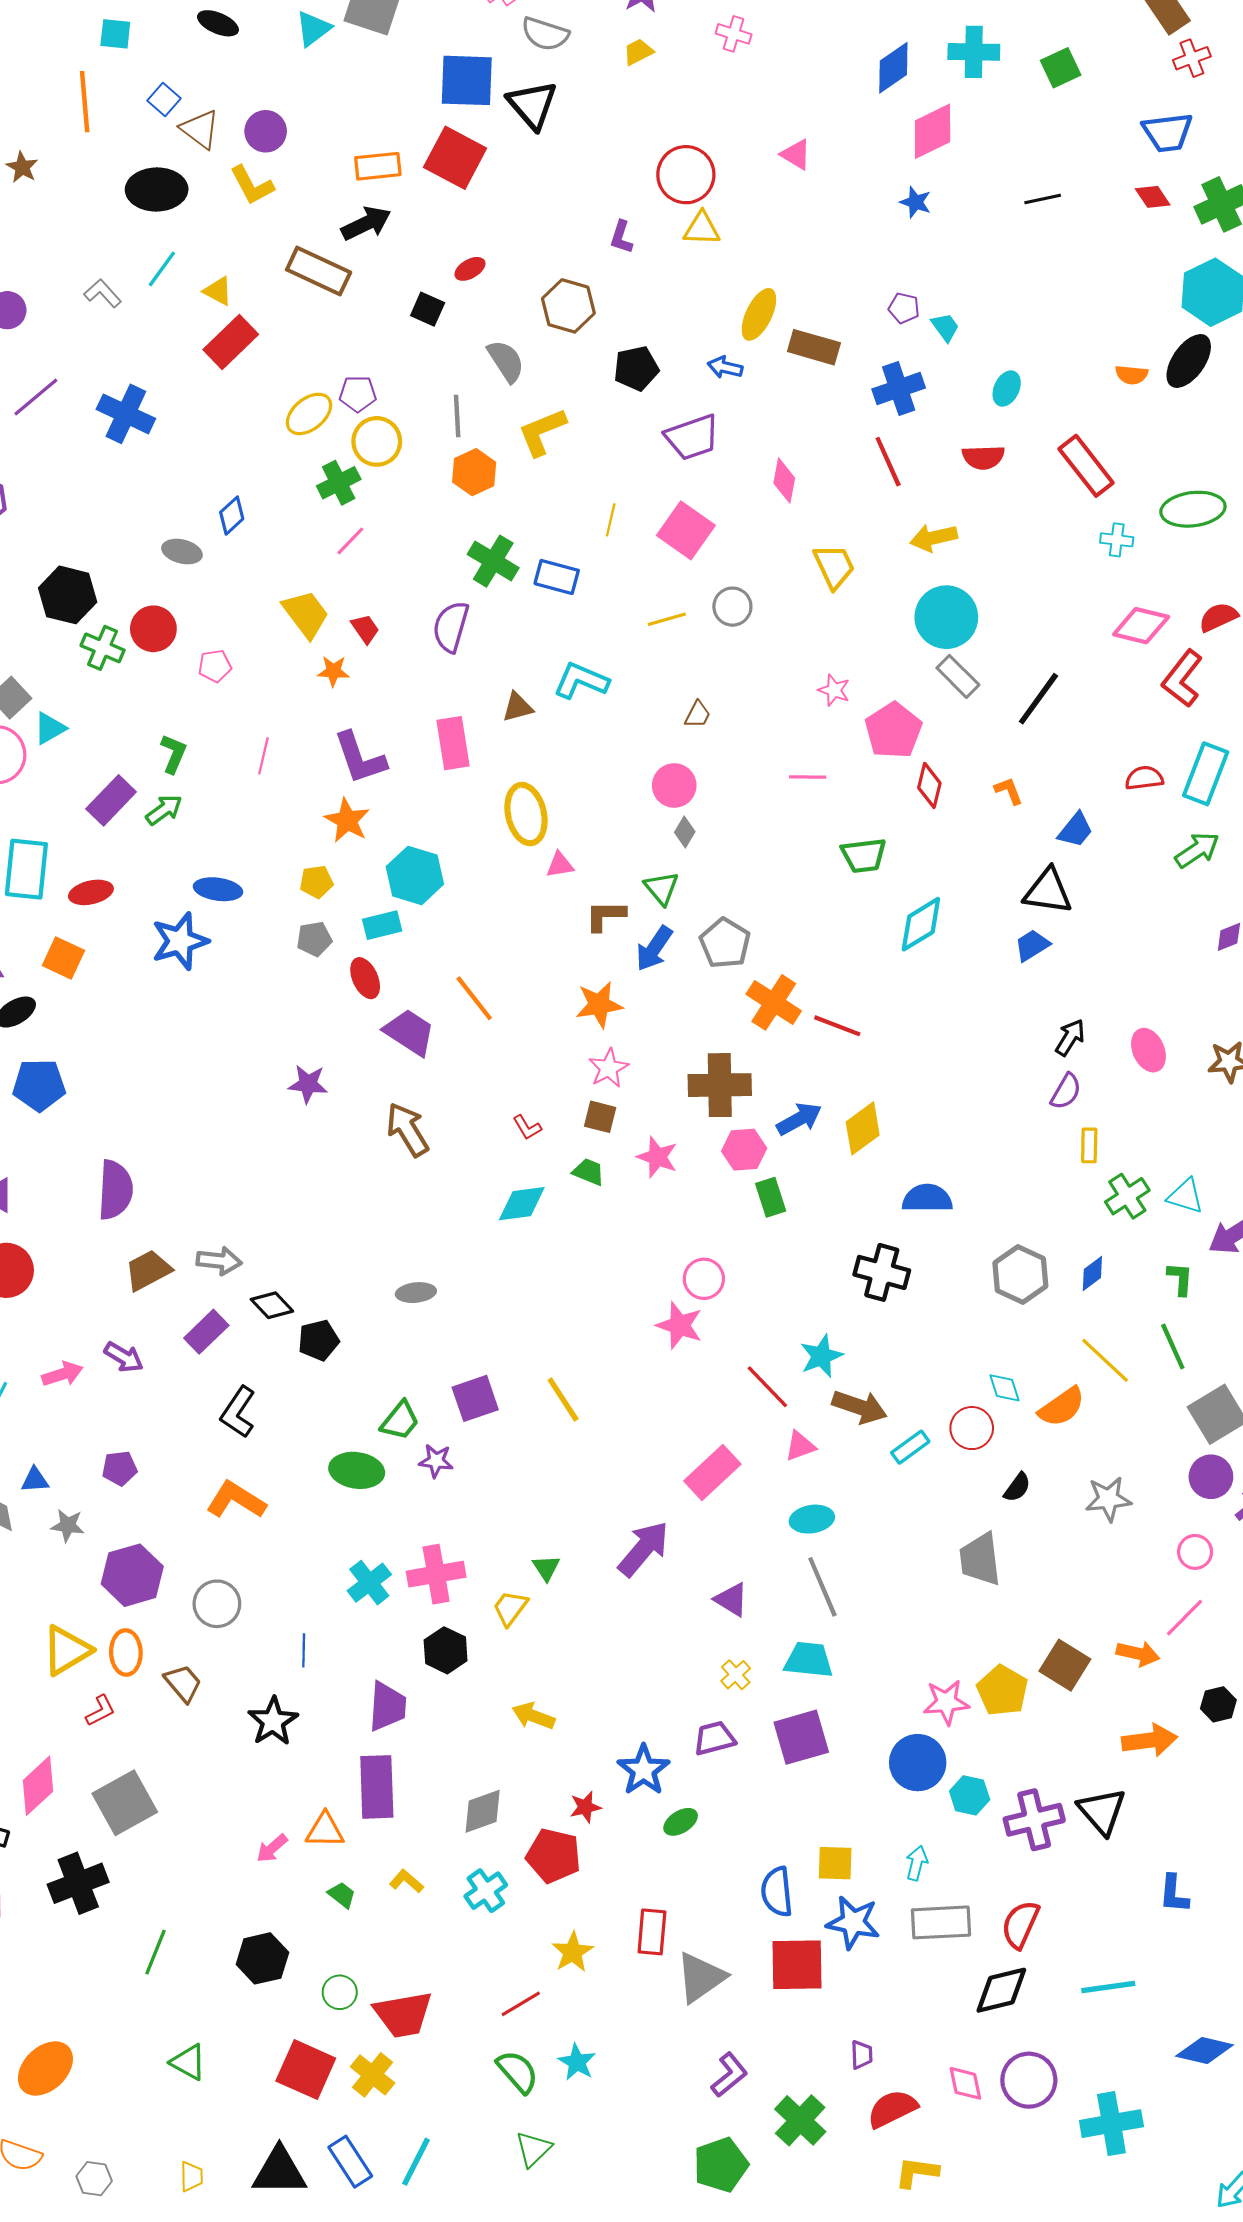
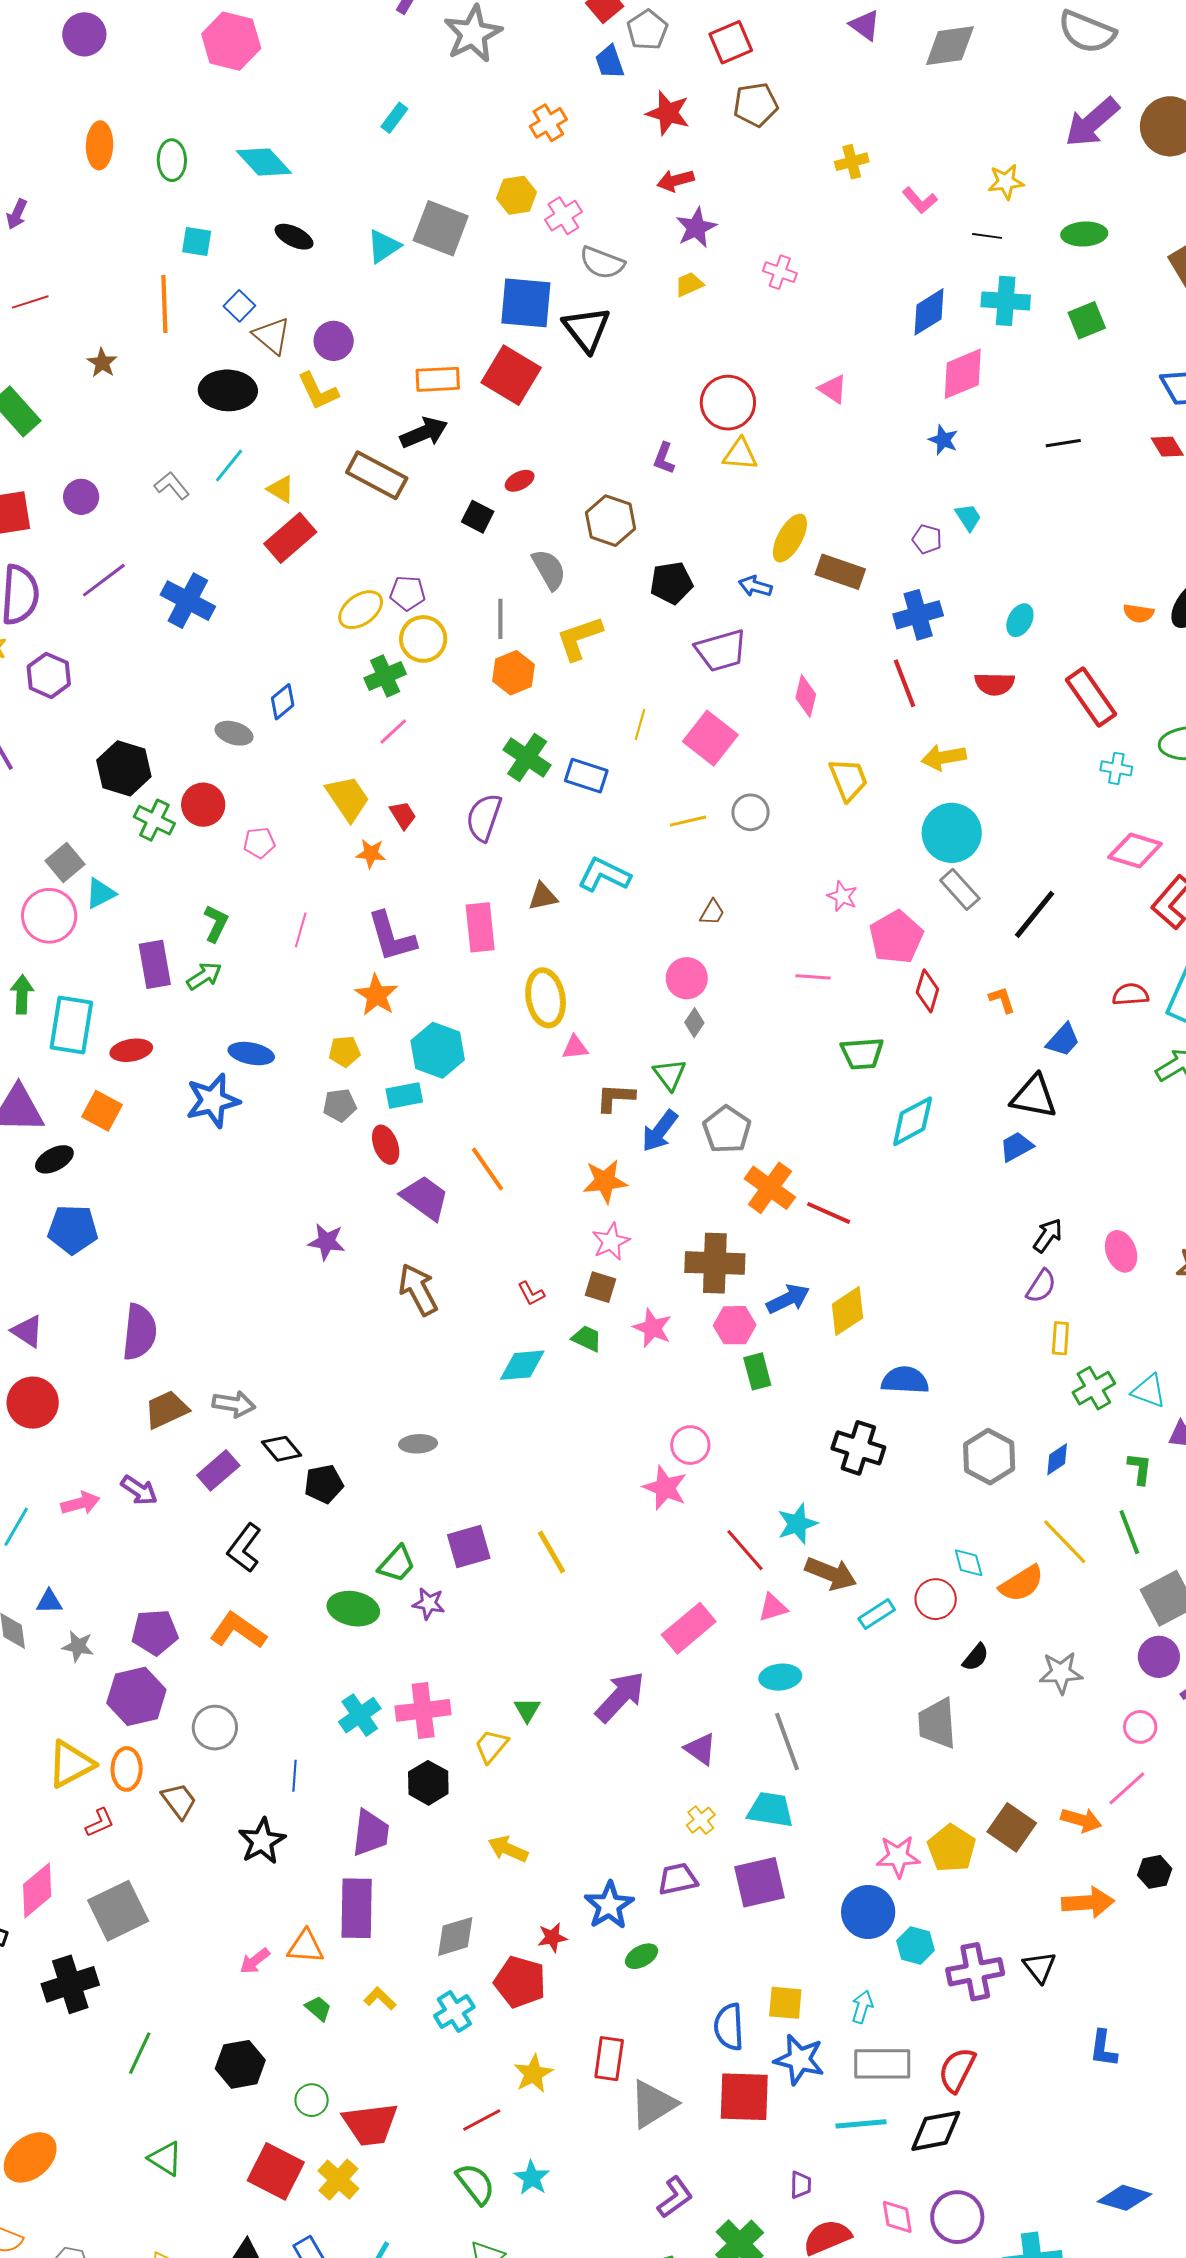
cyan trapezoid: (945, 327) -> (968, 517), moved
purple rectangle: (111, 800) -> (155, 964), turned -57
purple pentagon: (120, 1468) -> (155, 1632), moved, size x1.4
black triangle: (1102, 1811) -> (1039, 1967), size x0.7
cyan line: (1108, 1987) -> (861, 2124), moved

